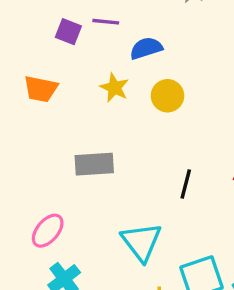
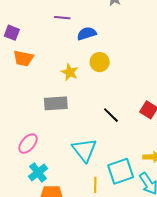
purple square: (68, 32) -> (12, 33), moved
yellow star: (114, 88) -> (70, 72), moved
black line: (186, 184) -> (111, 115), turned -60

